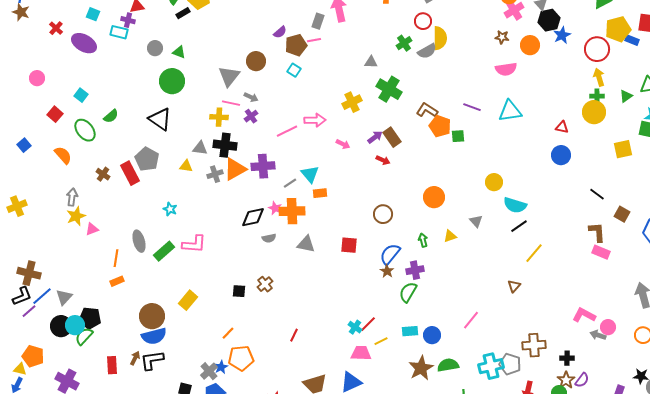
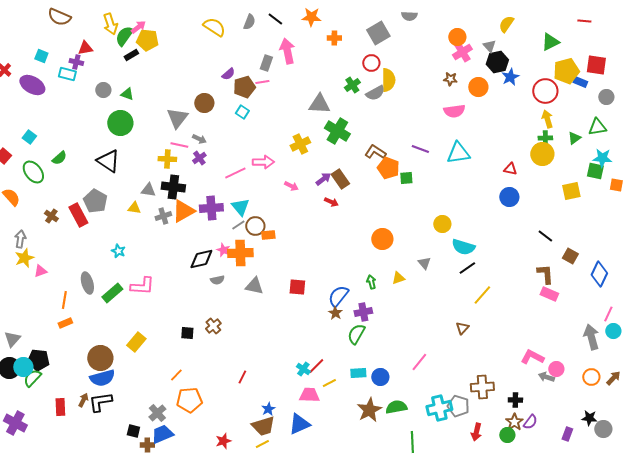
gray triangle: (371, 62) -> (319, 104), size x1.6
cyan triangle: (310, 174) -> (240, 207), moved
brown circle: (383, 214) -> (255, 226), moved
blue star: (221, 367) -> (268, 409), moved

